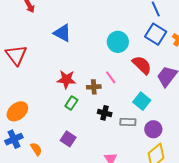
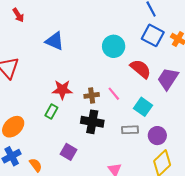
pink line: (111, 77) -> (114, 94), moved
green rectangle: (71, 103) -> (51, 112), moved
black cross: (105, 113) -> (92, 122), moved, size x1.5

